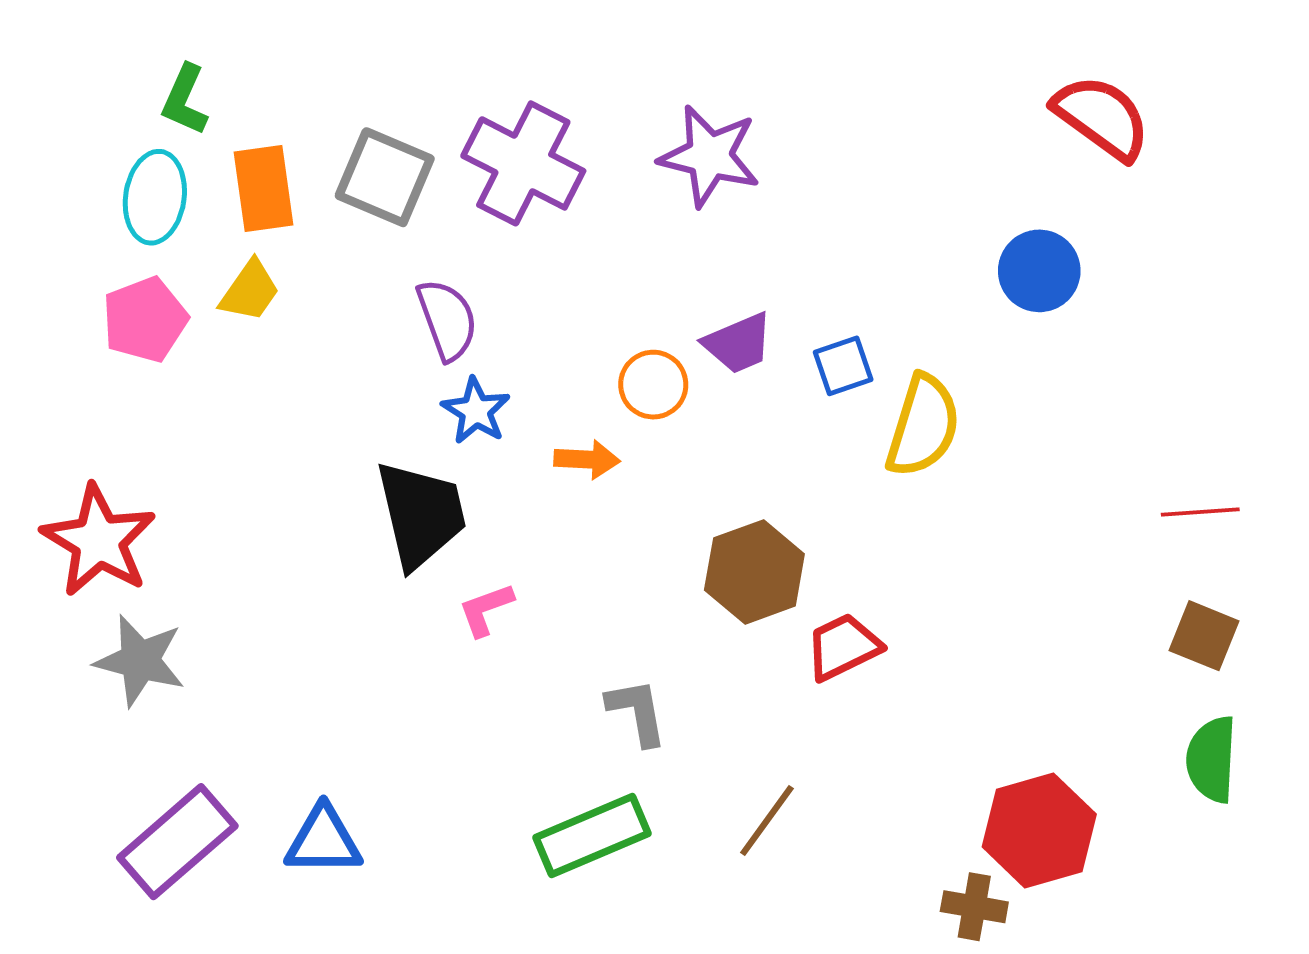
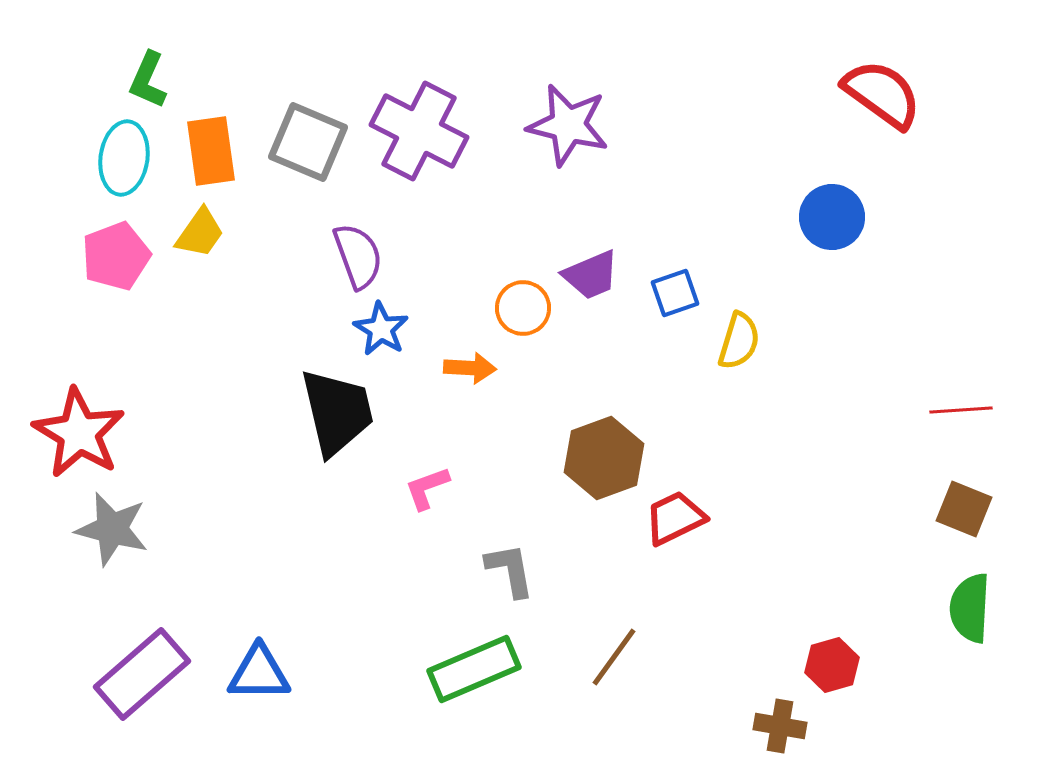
yellow semicircle: (923, 426) -> (739, 341), size x0.7
pink L-shape: (486, 609) -> (427, 488), moved
red hexagon: (1039, 830) -> (832, 665), size x0.6

